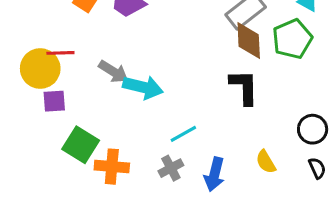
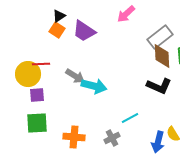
black L-shape: (244, 87) -> (159, 86), turned 115
cyan line: (183, 134) -> (130, 118), moved
green square: (81, 145) -> (37, 123), moved, turned -35
blue arrow: (214, 174) -> (158, 142), moved

